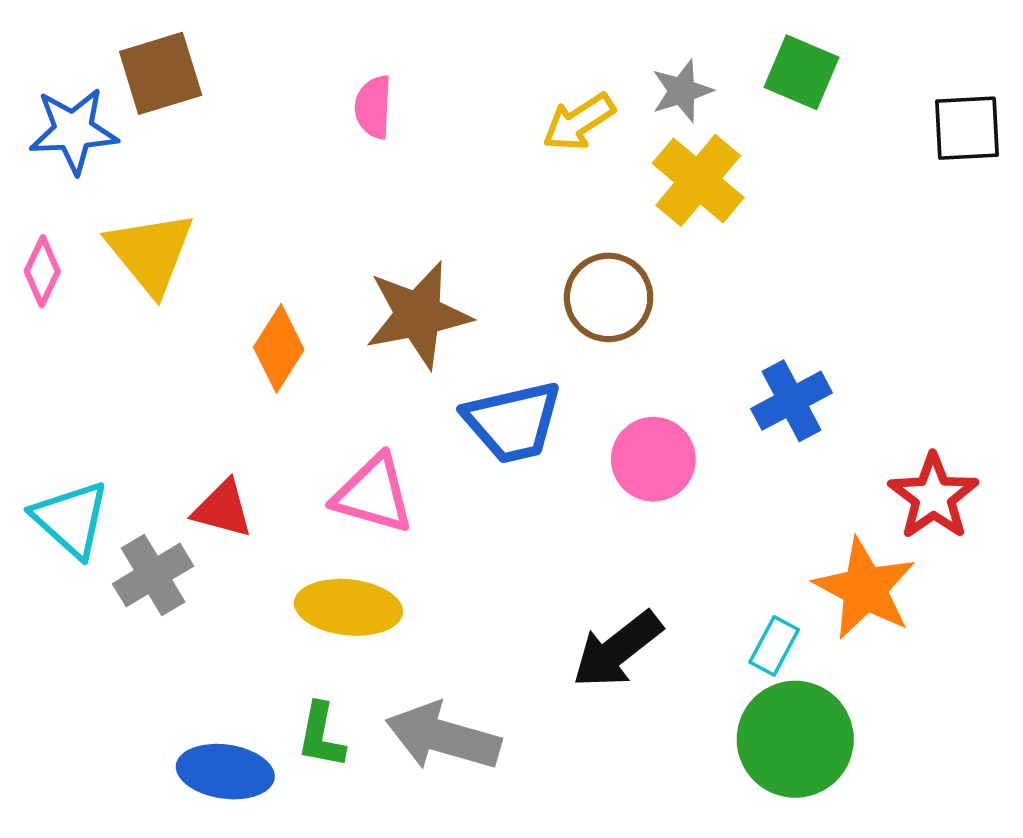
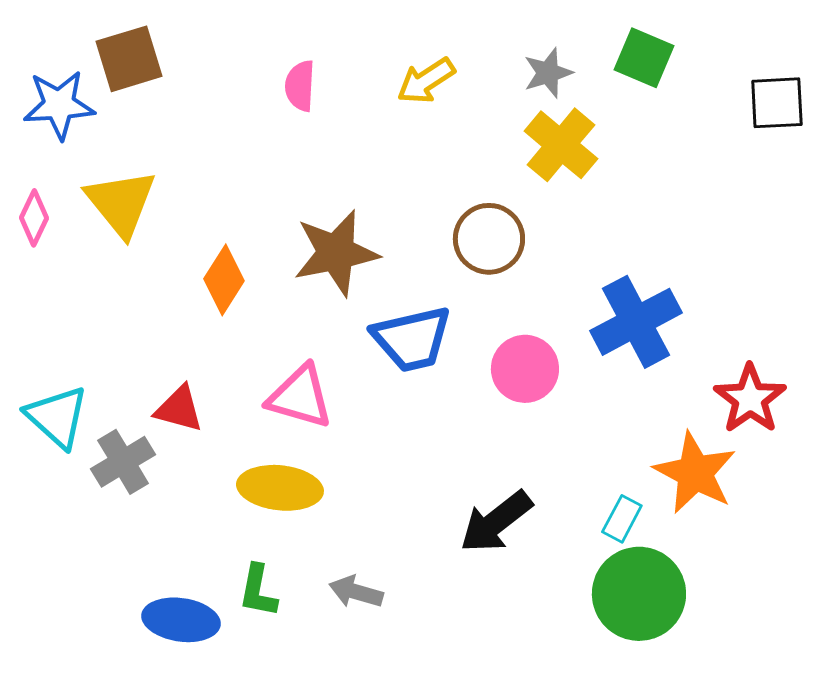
yellow arrow: (579, 122) -> (426, 81), moved
blue cross: (792, 401) -> (636, 322), size x1.4
gray arrow: (443, 737) -> (356, 592), size x0.6

